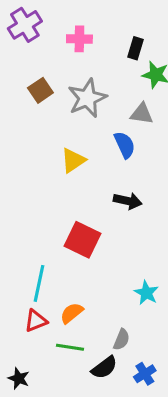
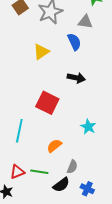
cyan star: (146, 293) -> (88, 127), moved
orange semicircle: (72, 313) -> (54, 146), moved
red triangle: (36, 321) -> (17, 172), moved
blue cross: (145, 374) -> (87, 189), turned -32

